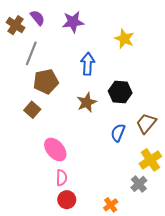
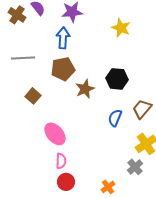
gray line: (31, 53) -> (23, 58), moved, turned 65
blue arrow: (88, 64) -> (63, 38), moved
brown pentagon: (46, 82) -> (63, 69), moved

